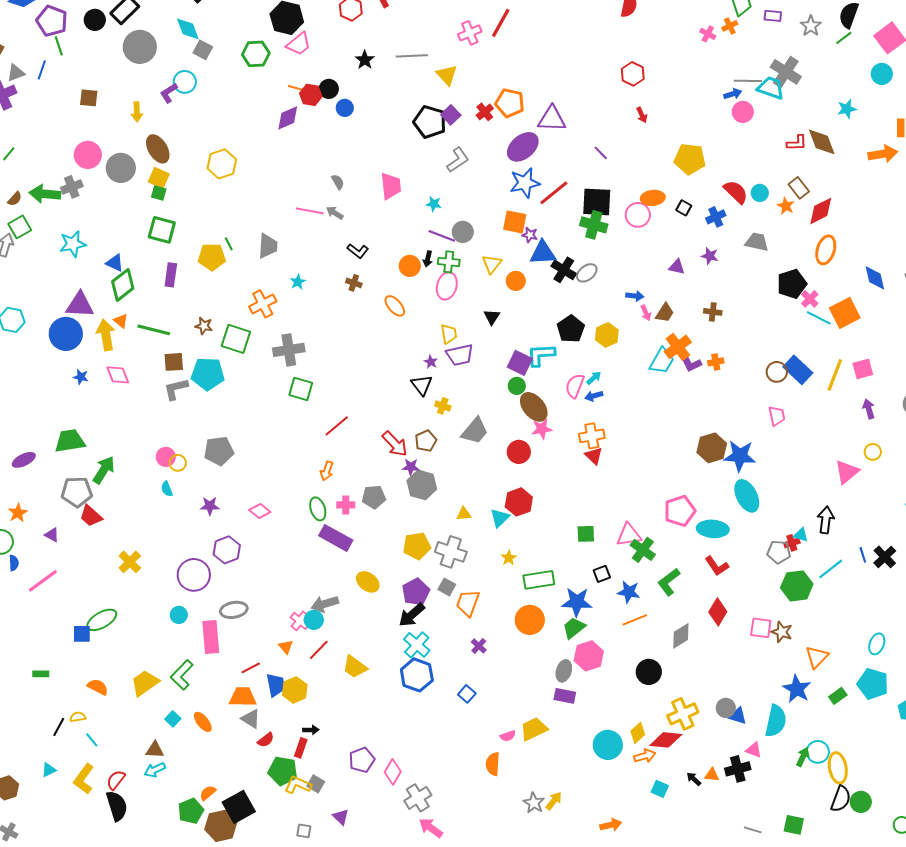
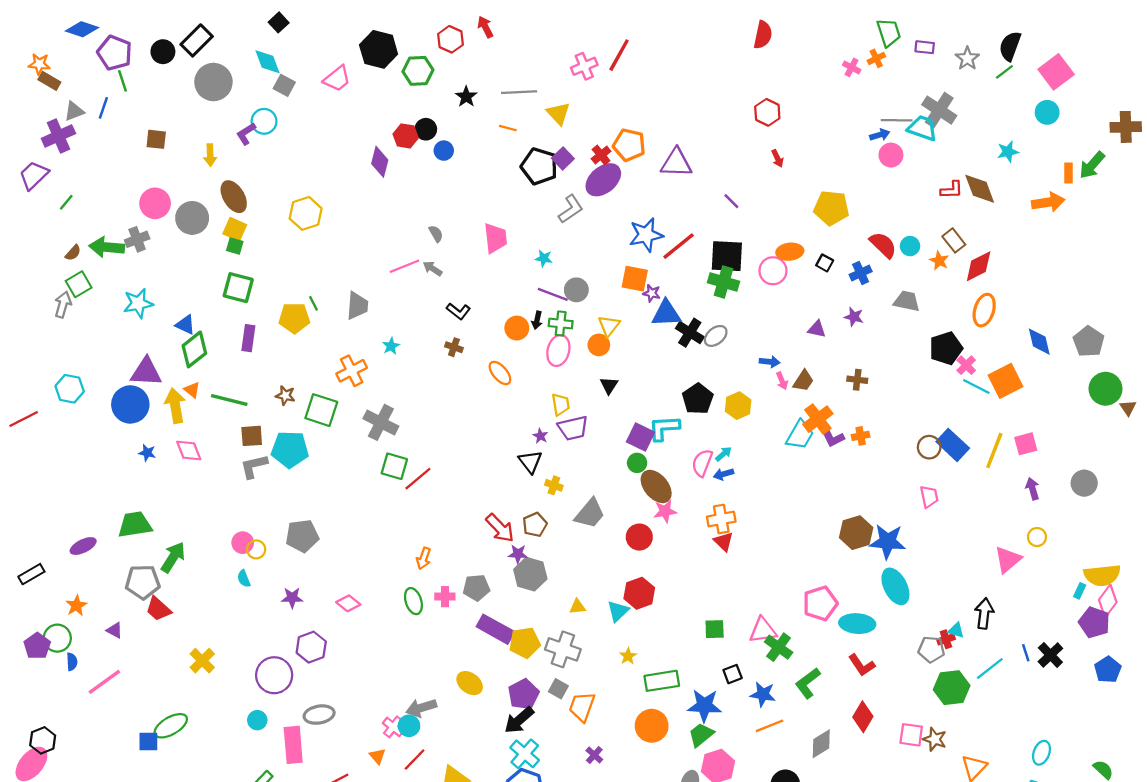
pink trapezoid: (299, 44) -> (337, 79), moved
green hexagon: (256, 54) -> (418, 71), moved
orange line: (296, 88) -> (508, 128), moved
purple diamond: (288, 118) -> (380, 162), turned -52
purple ellipse: (523, 147) -> (603, 180), moved
pink line: (310, 211) -> (404, 266), turned -32
orange circle: (516, 281) -> (599, 345), moved
gray cross: (289, 350) -> (381, 422), turned 36
red line: (337, 426) -> (418, 479), moved
purple rectangle: (336, 538) -> (495, 629), moved

